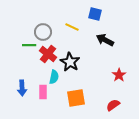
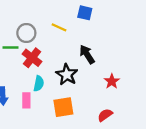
black arrow: (105, 40) -> (87, 54), moved, turned 30
black star: (70, 62) -> (67, 75), moved

